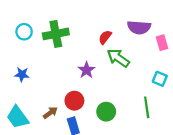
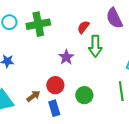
purple semicircle: (139, 27) -> (114, 18), turned 60
green arrow: (118, 58) -> (95, 46), turned -125

